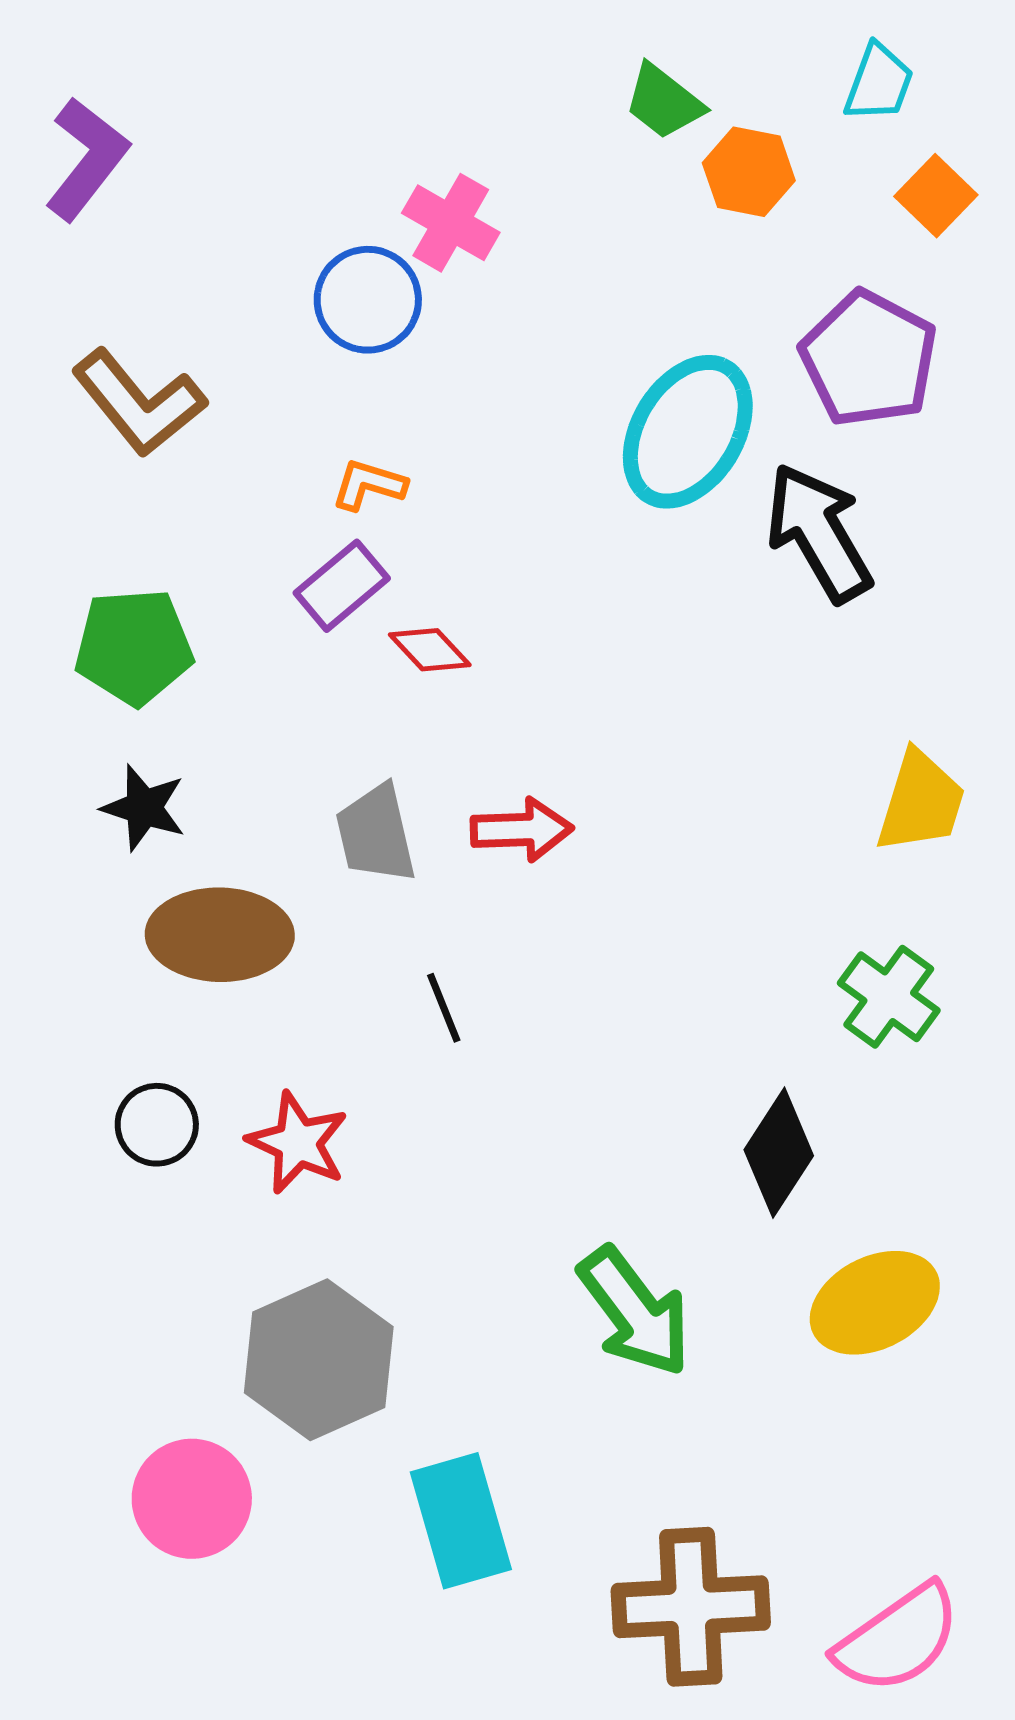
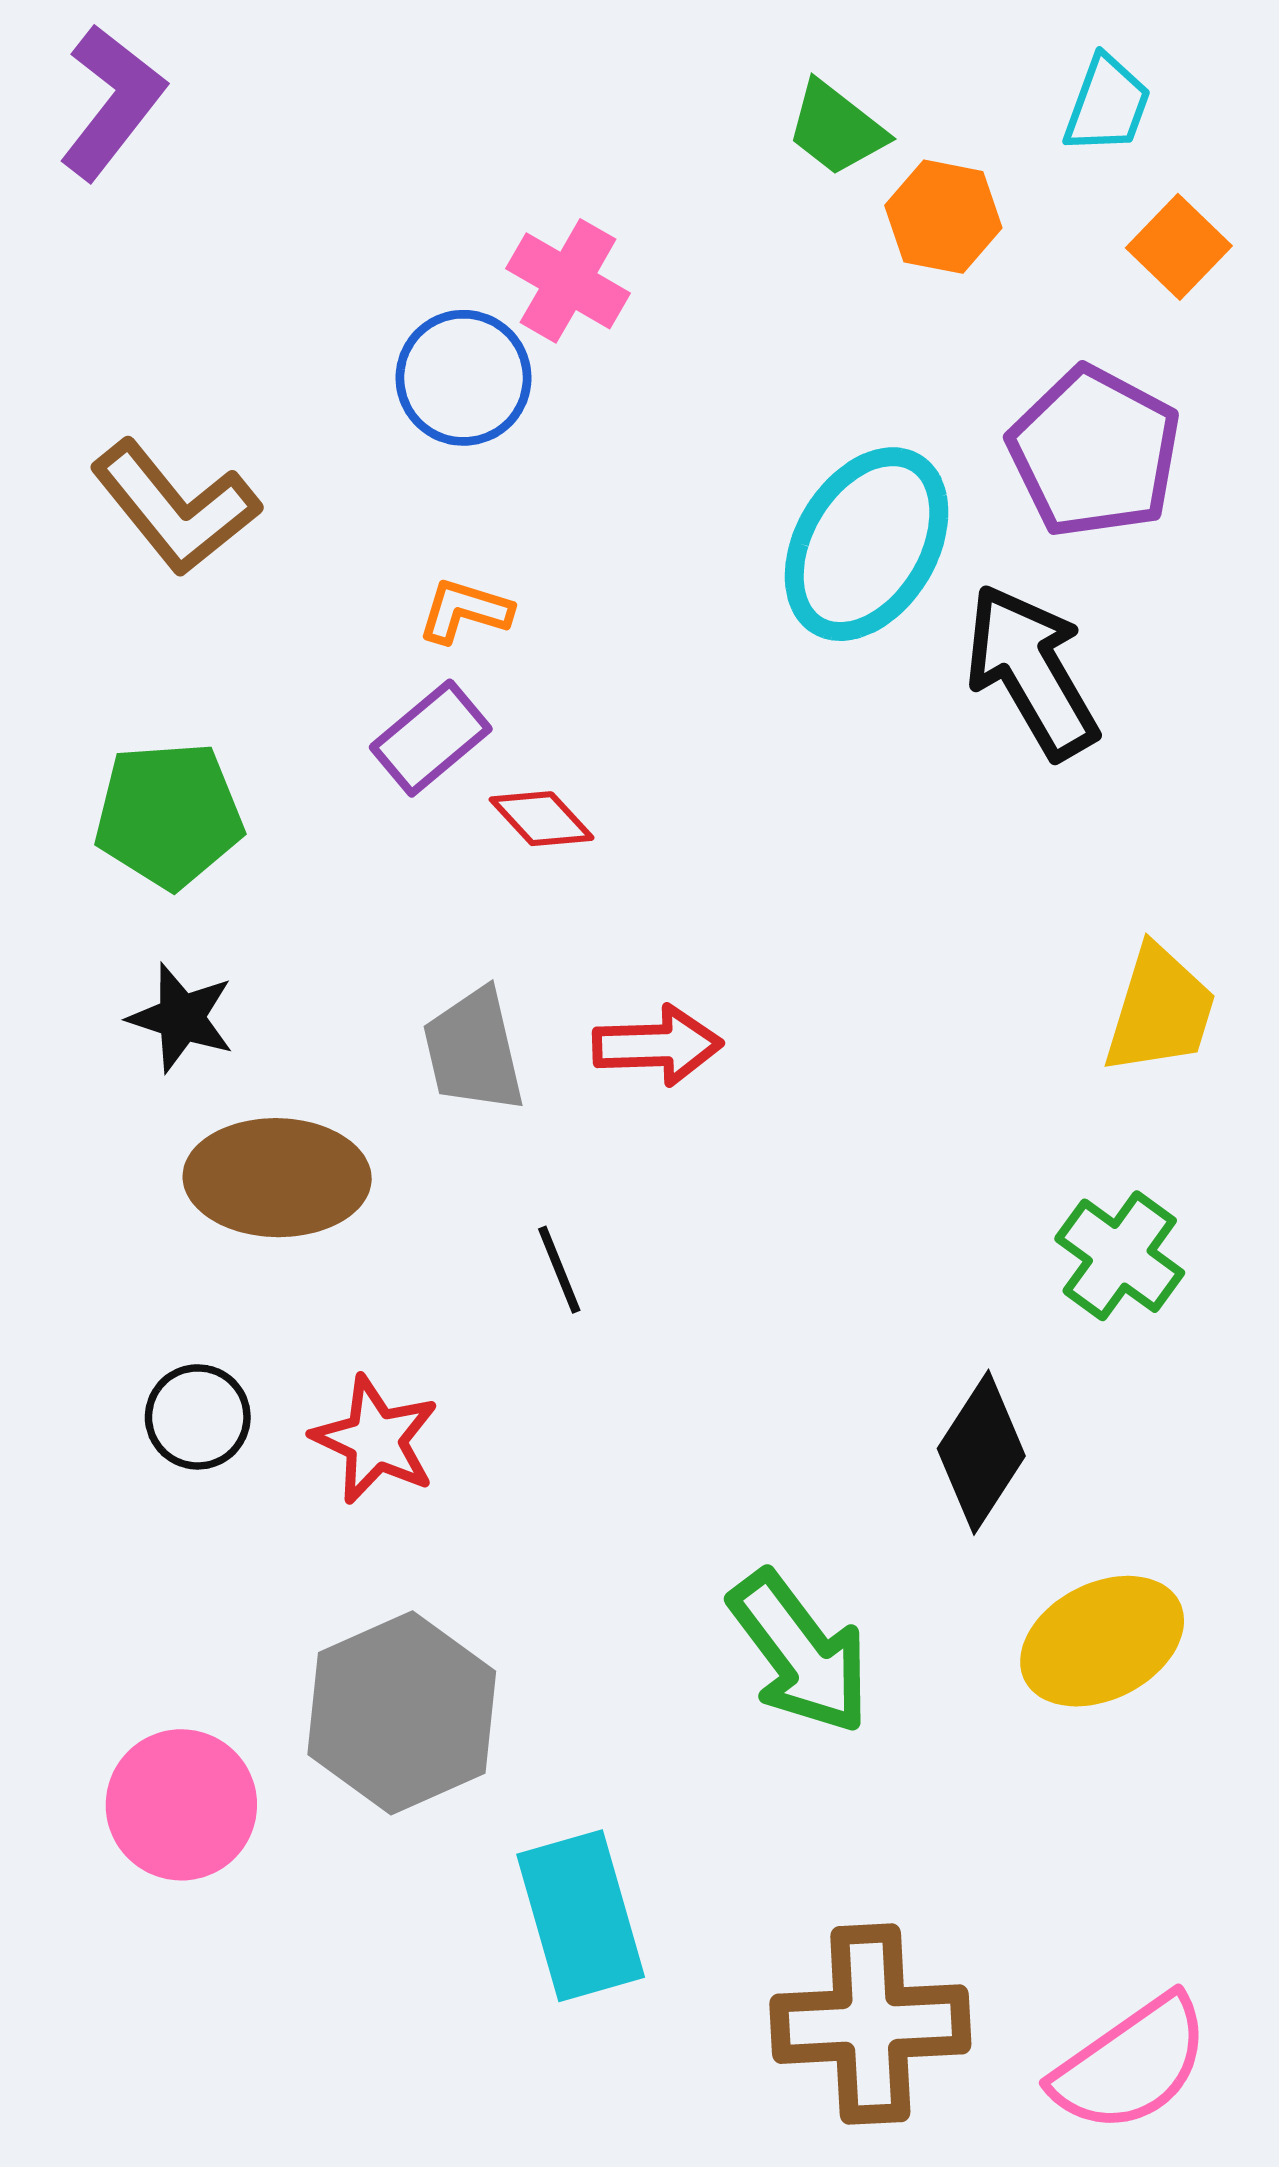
purple L-shape: (87, 159) -> (112, 102), moved
pink circle: (192, 1499) -> (181, 1805), moved

